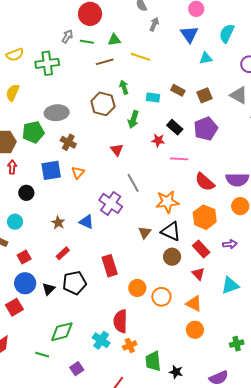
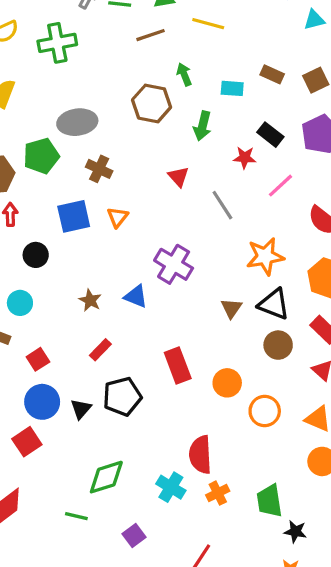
pink line: (179, 159) -> (281, 186), turned -42
gray line: (133, 183) -> (222, 205), moved
orange circle: (137, 288) -> (227, 383), moved
green trapezoid: (153, 361) -> (269, 501), moved

